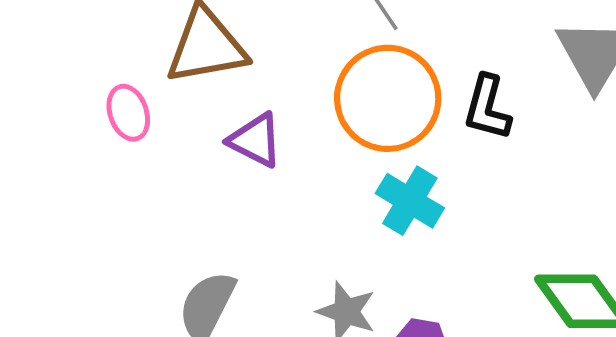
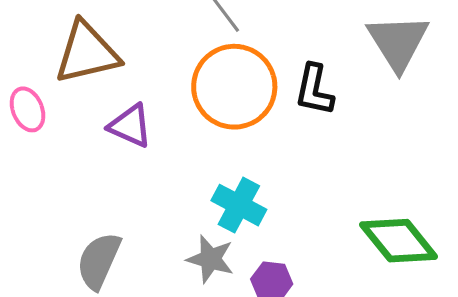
cyan cross: (410, 201) -> (239, 205), moved

